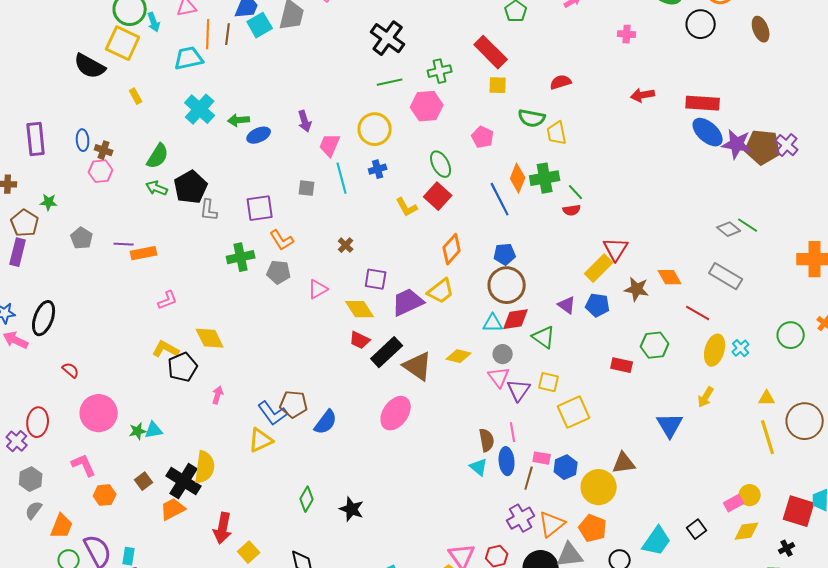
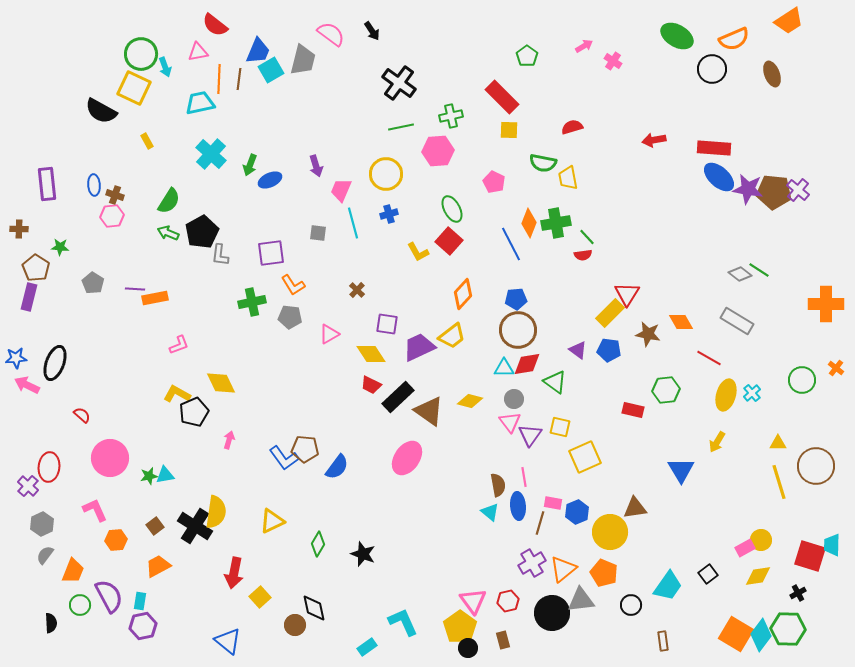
pink cross: (627, 34) -> (613, 61), moved, turned 30
green arrow: (239, 120) -> (250, 165), turned -65
yellow triangle: (261, 440) -> (272, 521), moved
orange trapezoid: (173, 509) -> (158, 566), moved

